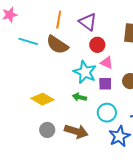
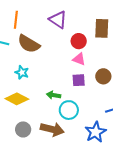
orange line: (59, 20) -> (16, 20), moved
red circle: (97, 45) -> (79, 41), moved
cyan star: (85, 72) -> (22, 72), moved, size x0.6
cyan circle: (107, 113) -> (69, 110), moved

